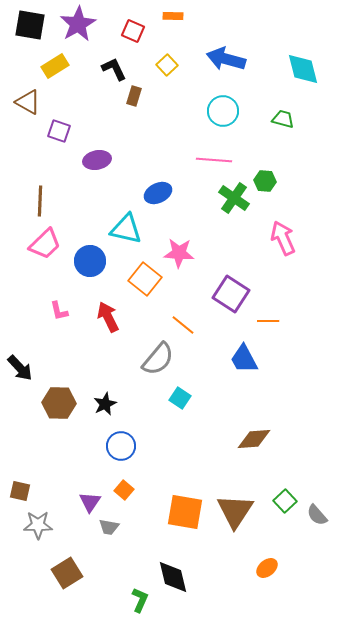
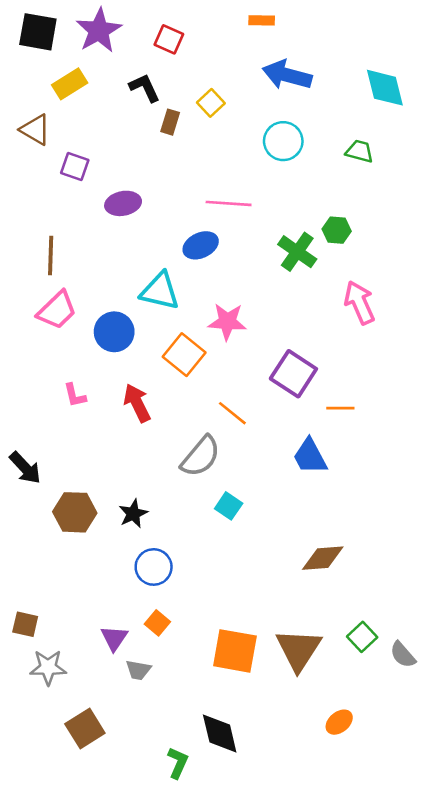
orange rectangle: (173, 16) -> (262, 20), moved
yellow square: (167, 65) -> (211, 103), moved
pink line: (214, 160) -> (229, 203), moved

